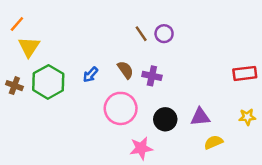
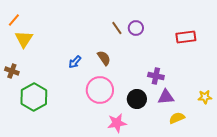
red rectangle: (245, 73) -> (186, 37), moved
purple cross: (152, 76) -> (156, 76), moved
green hexagon: (48, 82) -> (34, 97), moved

